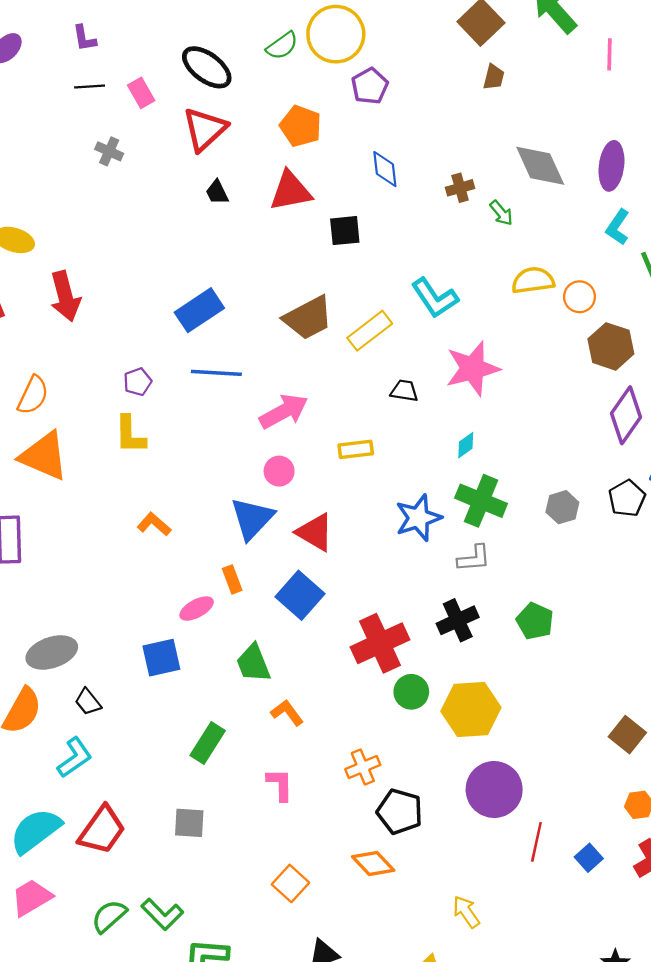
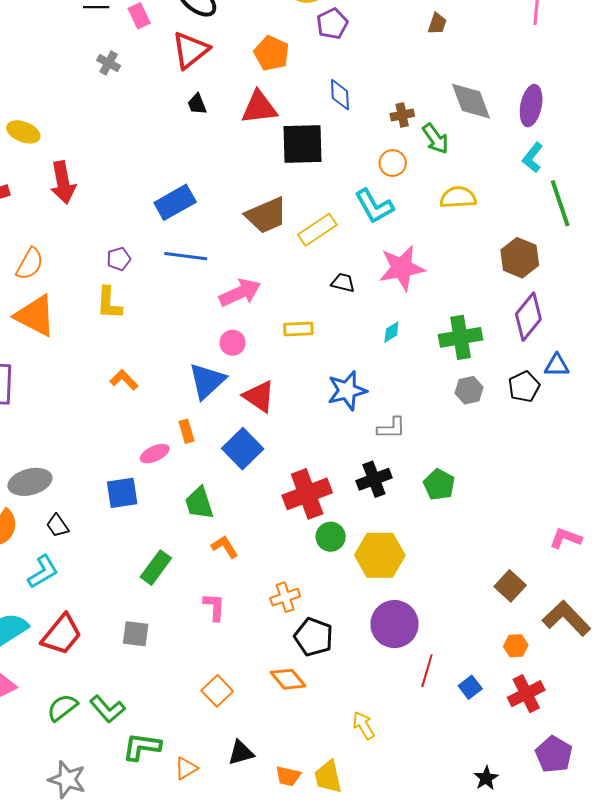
green arrow: (501, 213) -> (435, 139), size x1.4
black square: (345, 231) -> (302, 144), size x1.6
orange circle: (579, 297) -> (393, 163), moved
green cross: (481, 501) -> (460, 337), moved, turned -36

